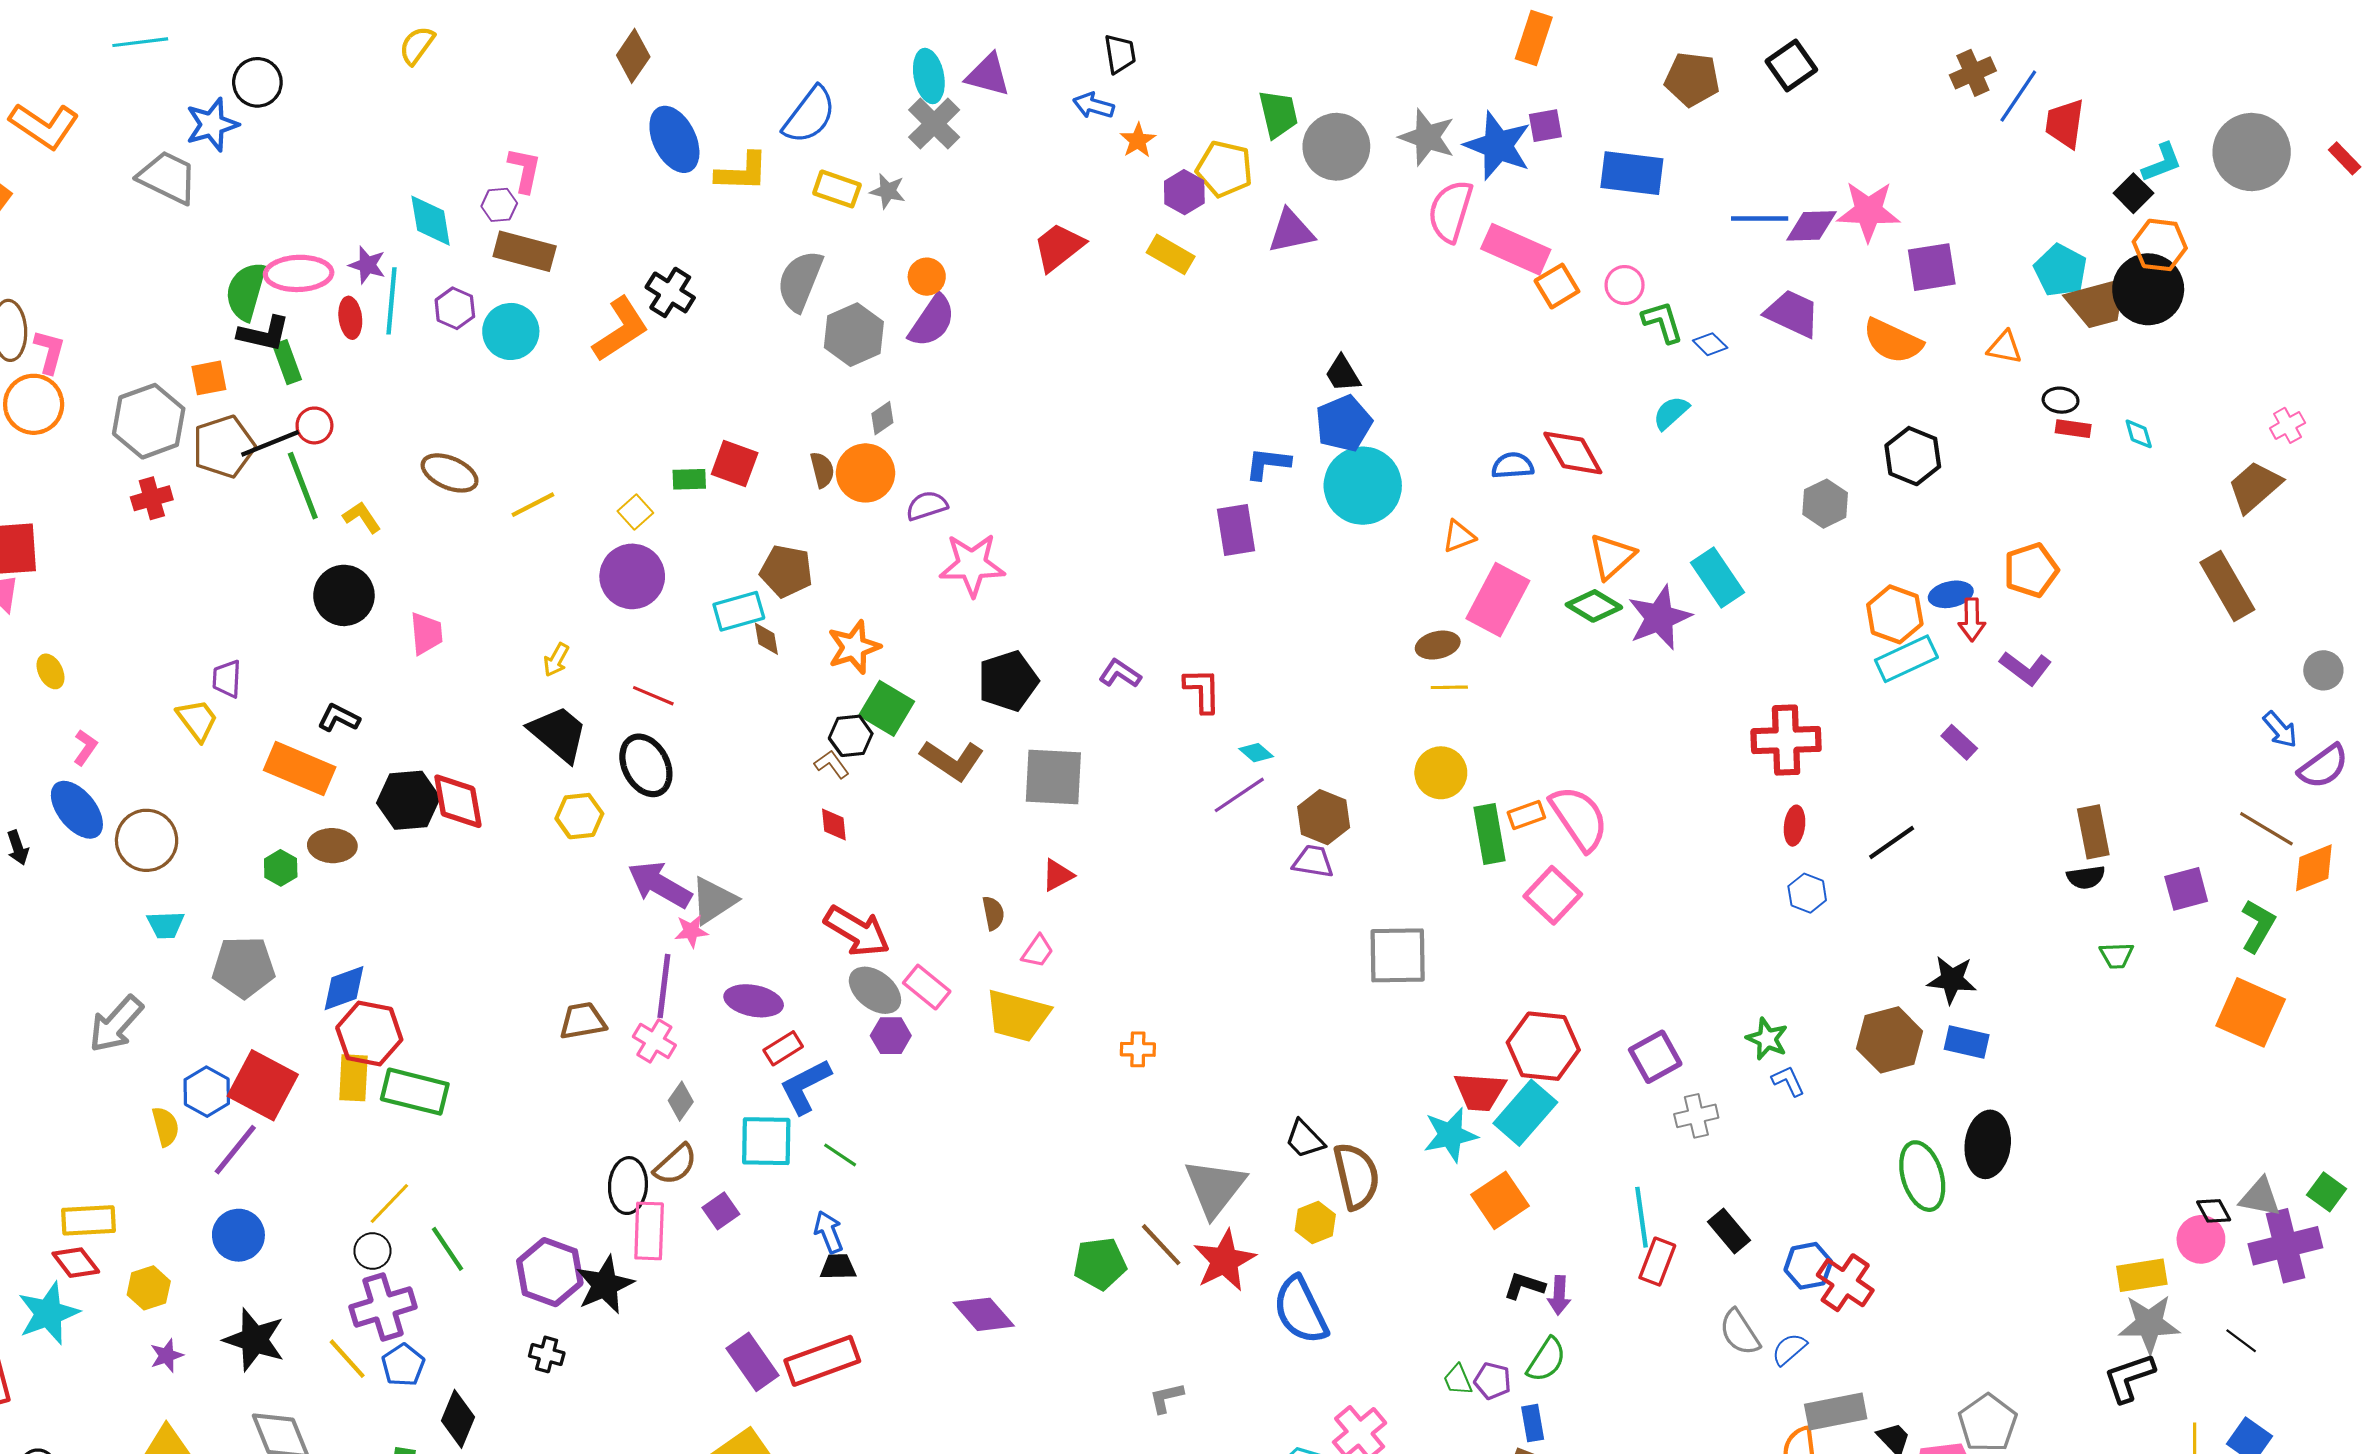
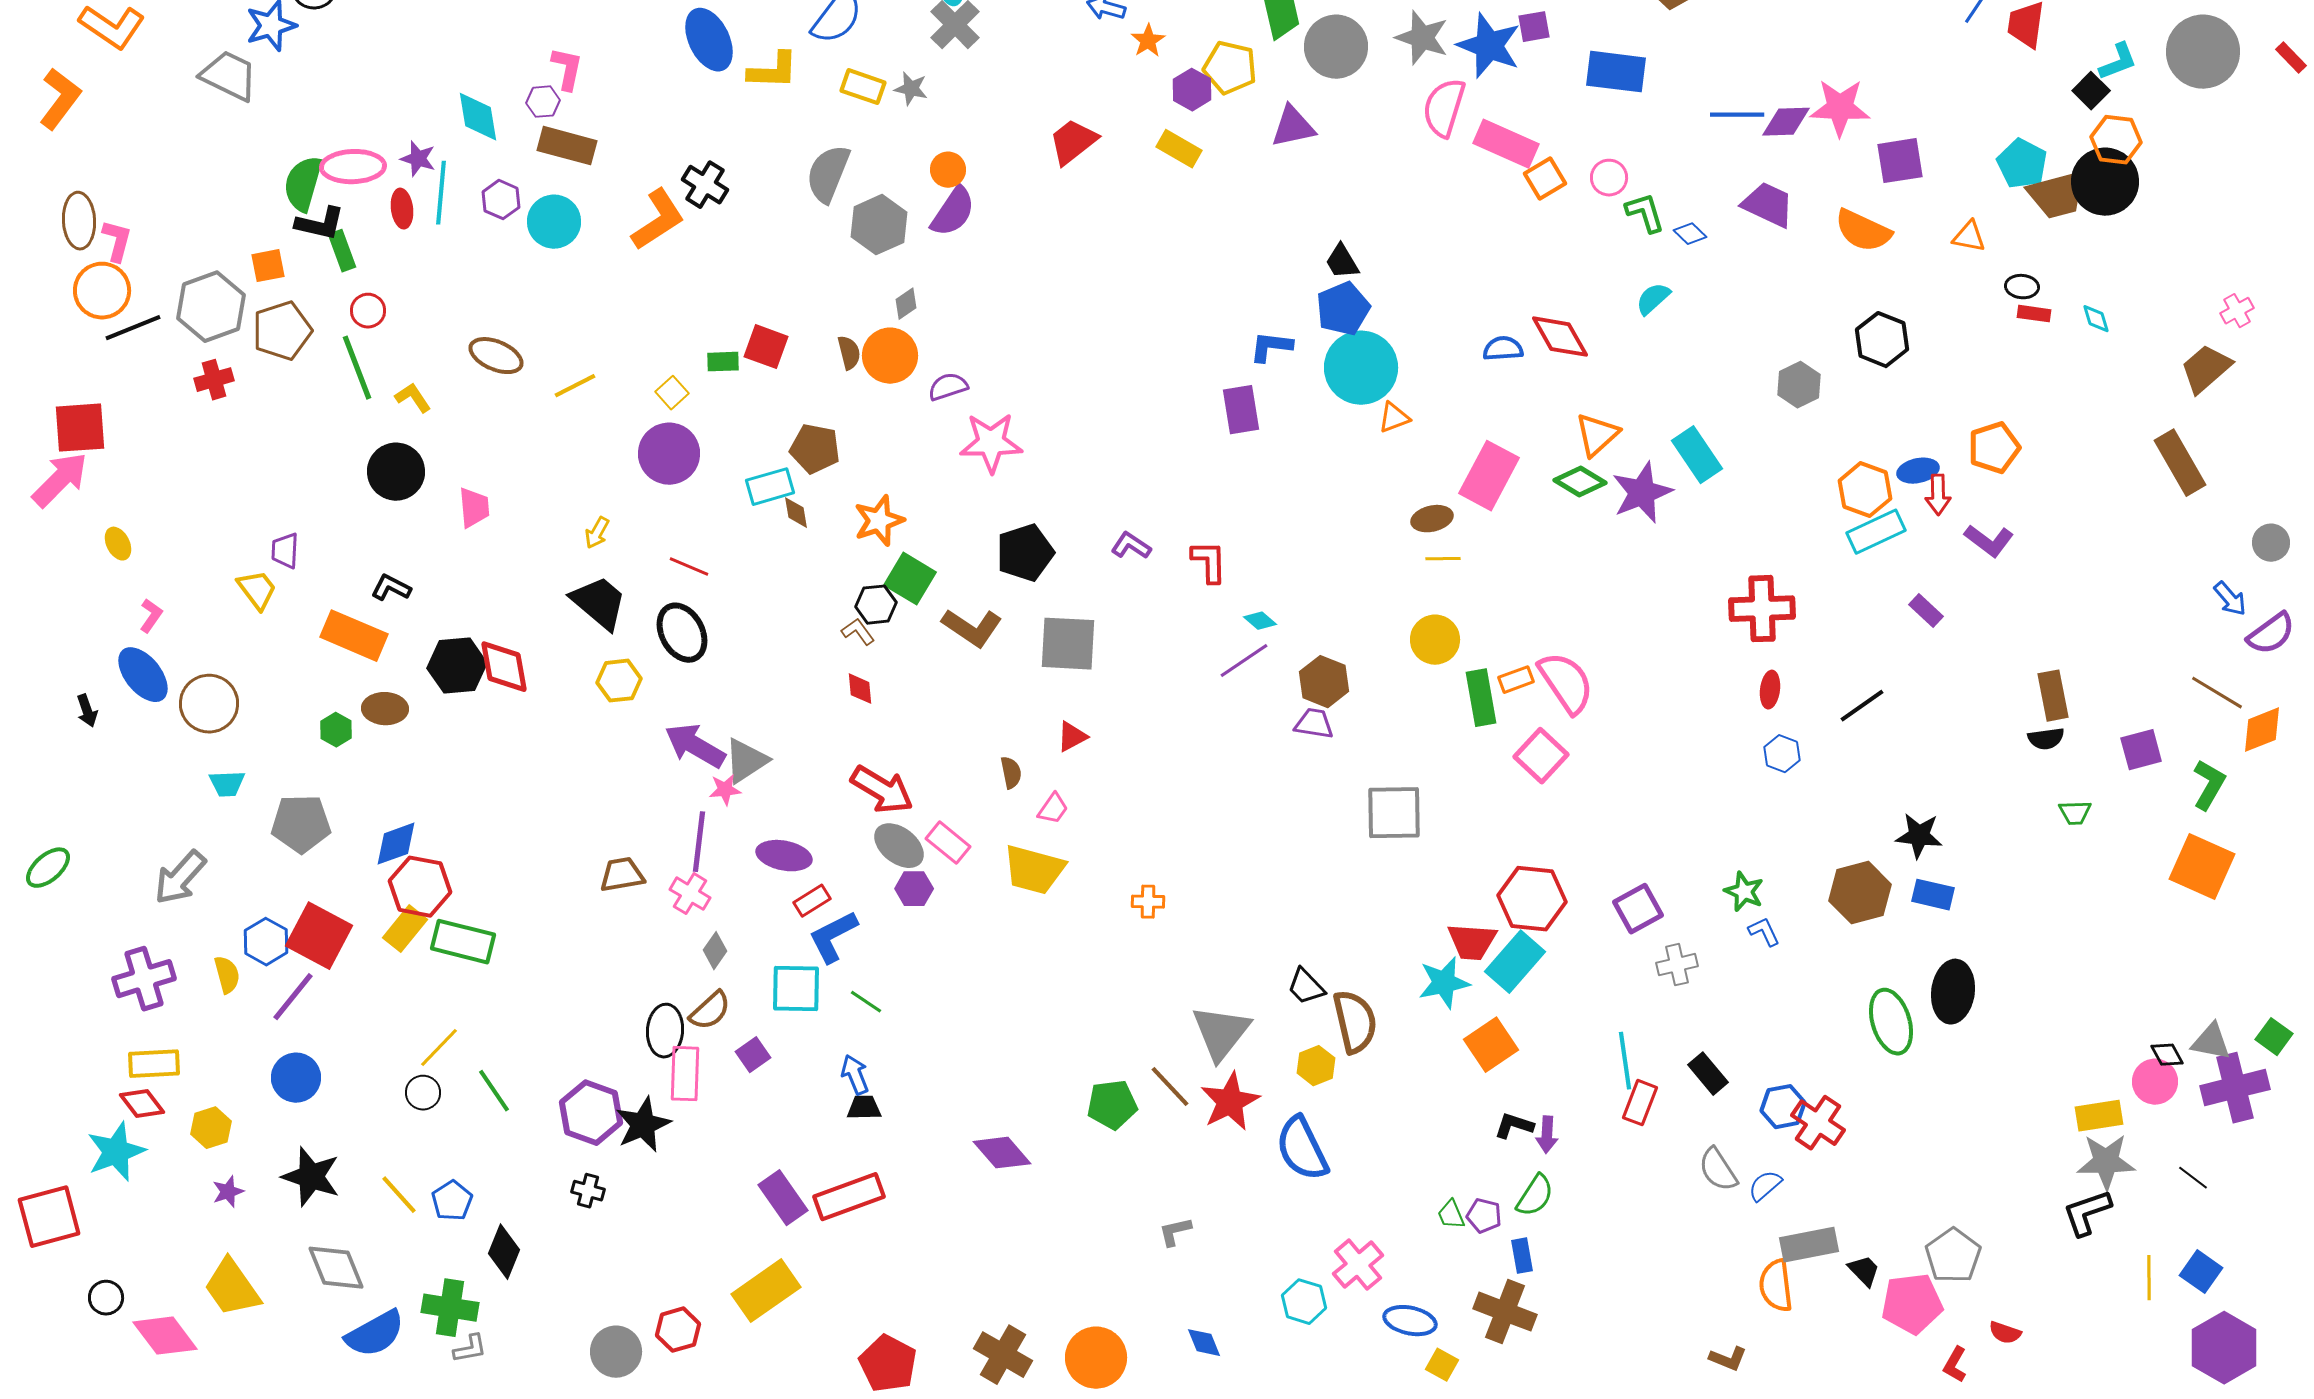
black line: (270, 443) -> (133, 328), moved
orange triangle: (1459, 536) -> (1394, 418), moved
yellow rectangle: (353, 1078) -> (405, 929), turned 36
purple cross: (383, 1307) -> (144, 979), moved

